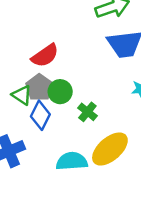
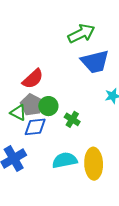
blue diamond: (40, 115) -> (35, 127), turned 65
yellow ellipse: (110, 149) -> (94, 164), moved, turned -44

